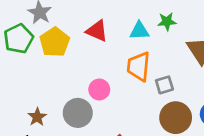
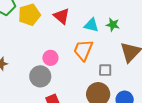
gray square: (164, 85) -> (105, 70), moved
gray circle: (78, 113) -> (40, 76), moved

